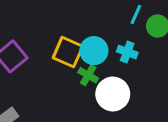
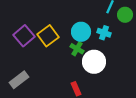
yellow square: (68, 52) -> (48, 36), moved, turned 30

